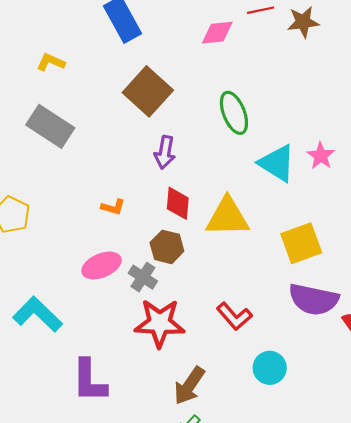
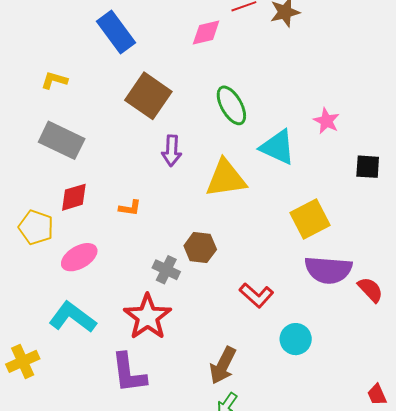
pink star: (321, 156) -> (326, 121), moved
red diamond: (178, 203) -> (74, 197), moved, turned 76
yellow triangle: (227, 217) -> (226, 178), moved
brown hexagon: (167, 247) -> (200, 248), moved
pink ellipse: (101, 266) -> (79, 257), moved
red star: (160, 323) -> (148, 317), moved, turned -30

